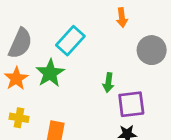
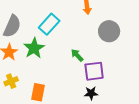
green arrow: (108, 83) -> (77, 55), turned 128
yellow cross: (19, 118) -> (11, 81), turned -32

